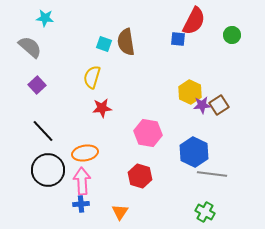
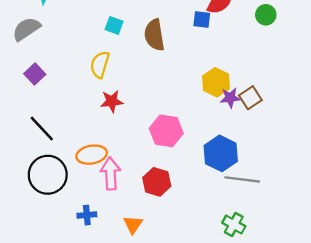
brown semicircle: (126, 42) -> (154, 35), moved
gray semicircle: (30, 47) -> (26, 29), turned -75
pink arrow: (82, 181) -> (111, 174), moved

